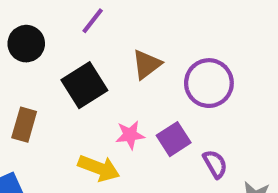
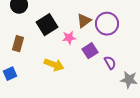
brown triangle: (147, 64) -> (84, 21), moved
pink star: (130, 135) -> (69, 38), moved

